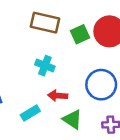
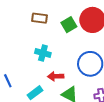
brown rectangle: (45, 23) -> (40, 18), size x0.7

